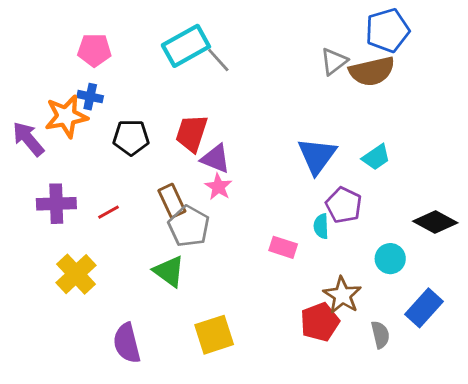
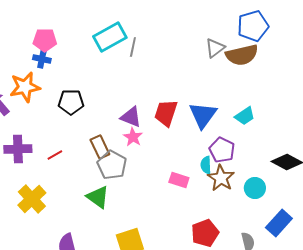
gray line: (218, 60) -> (133, 47), turned 54
blue cross: (90, 97) -> (42, 59), moved
red trapezoid: (192, 133) -> (166, 113), moved
brown star: (342, 295) -> (221, 178), moved

